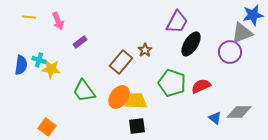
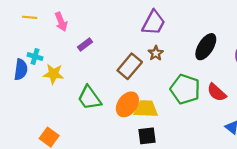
purple trapezoid: (177, 22) -> (154, 23), moved
cyan cross: (39, 60) -> (35, 56), moved
red semicircle: (201, 86) -> (217, 92), turned -114

